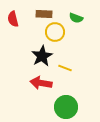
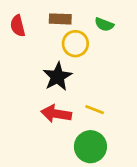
yellow line: (65, 68) -> (95, 110), moved

